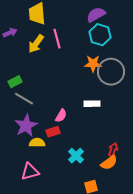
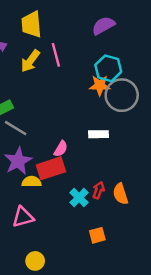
cyan hexagon: (100, 35) -> (108, 68), moved
red rectangle: (53, 132) -> (51, 168), size x1.6
red arrow: (113, 150) -> (99, 190), moved
orange semicircle: (109, 163) -> (120, 194), moved, turned 108

